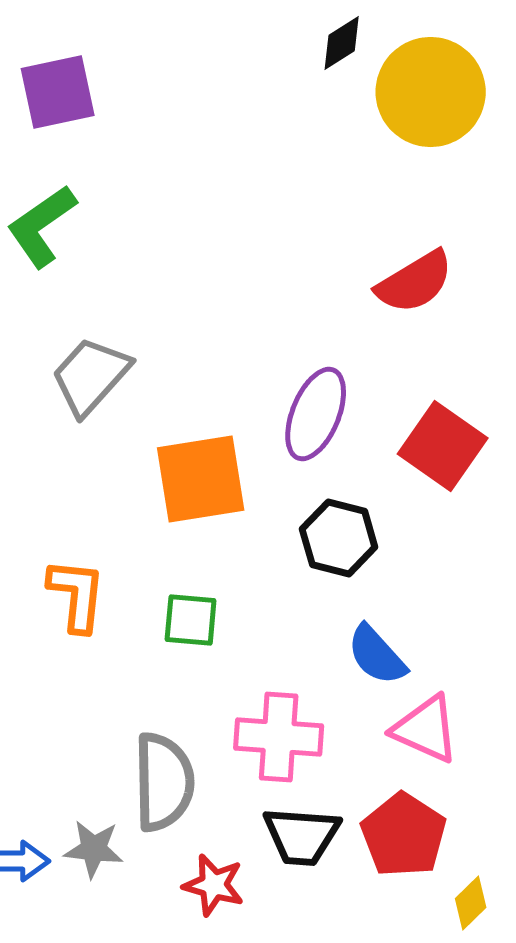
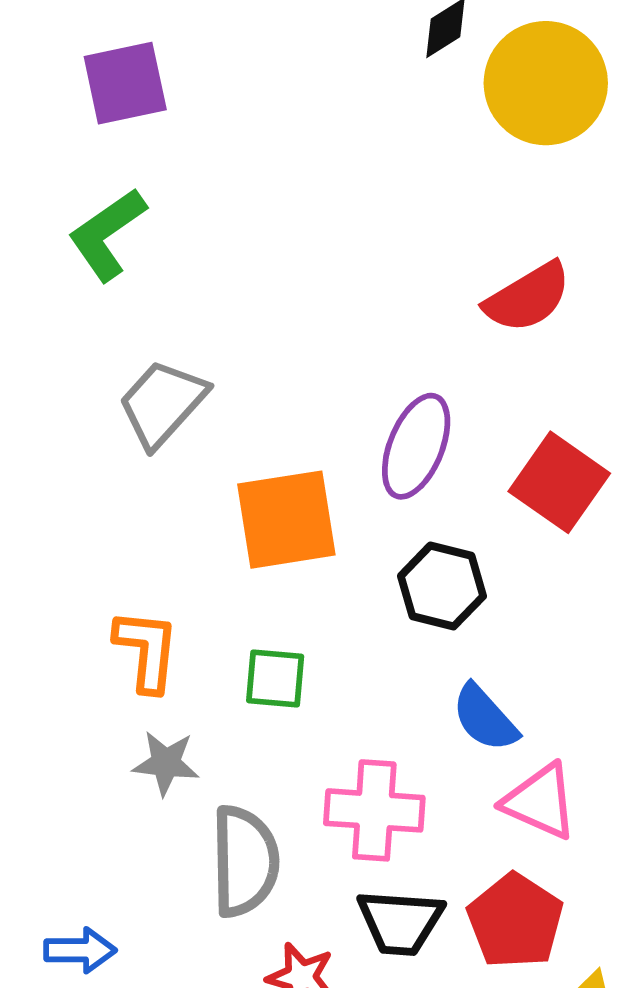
gray star: (94, 849) -> (166, 763), moved

